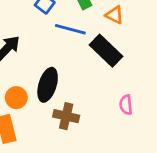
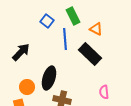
blue line: (70, 29) -> (65, 39), turned 70

